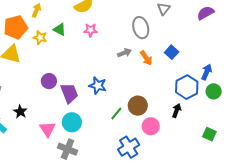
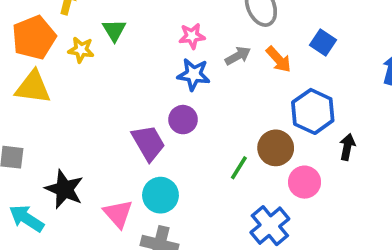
green triangle: (60, 30) -> (114, 30), turned 40
pink star: (91, 30) -> (192, 36), moved
purple circle: (49, 81) -> (183, 120), moved
blue star: (98, 86) -> (194, 74), moved
blue hexagon: (187, 87) -> (313, 111), moved
black star: (20, 112) -> (64, 189), size x1.5

